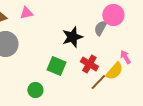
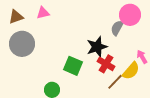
black star: (72, 37) -> (97, 47), moved

